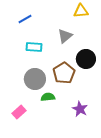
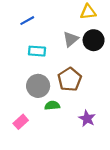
black circle: (86, 59) -> (94, 40), moved

